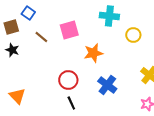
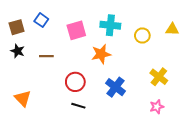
blue square: (28, 13) -> (41, 20), moved
cyan cross: (109, 16) -> (110, 25), moved
brown line: (41, 37) -> (46, 56), moved, turned -40
black line: (71, 103) -> (78, 106), turned -48

